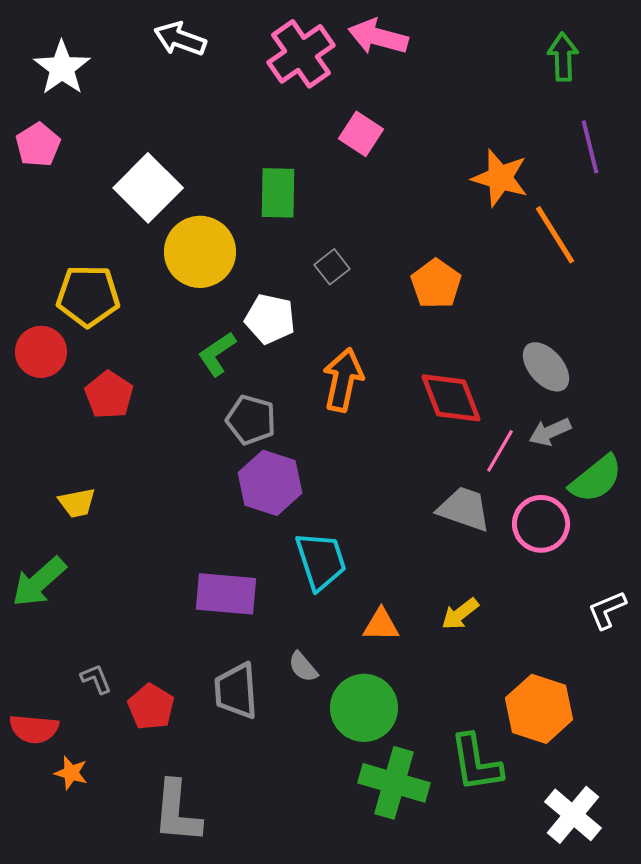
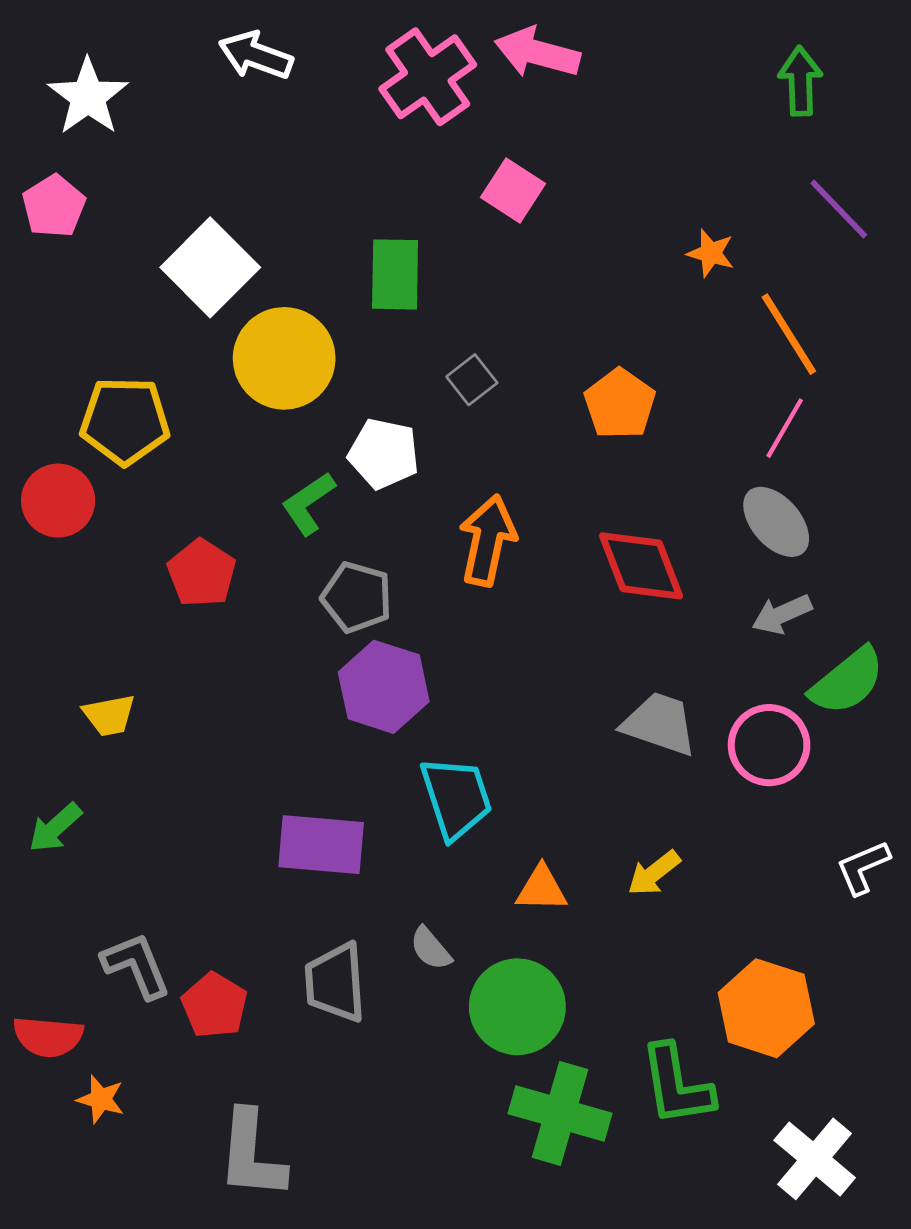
purple line: (590, 147) -> (839, 209), turned -30
orange star: (500, 178) -> (711, 253), size x0.6
red pentagon: (109, 395) -> (202, 573), moved
pink line: (500, 451) -> (785, 428), moved
green arrow: (39, 582) -> (55, 828), size x0.7
gray L-shape: (96, 679) -> (136, 966), size x1.6

